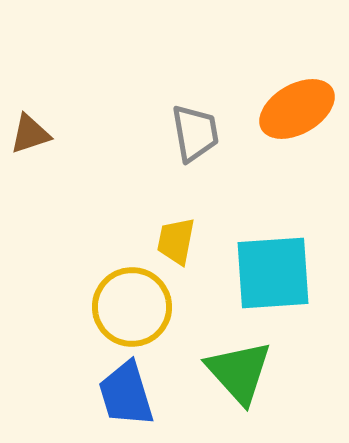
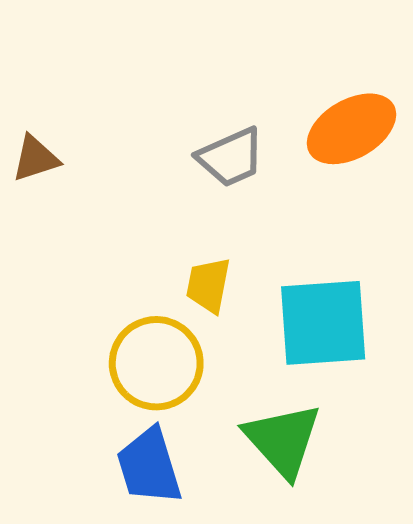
gray trapezoid: (195, 133) -> (231, 157), turned 76

